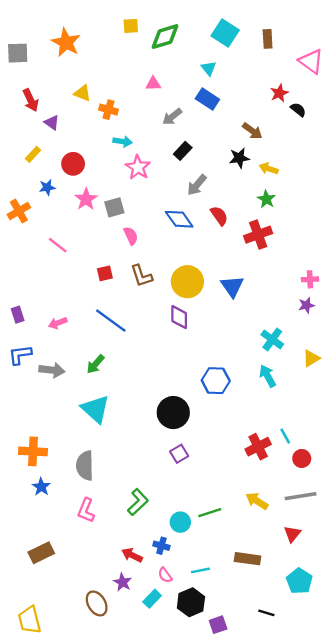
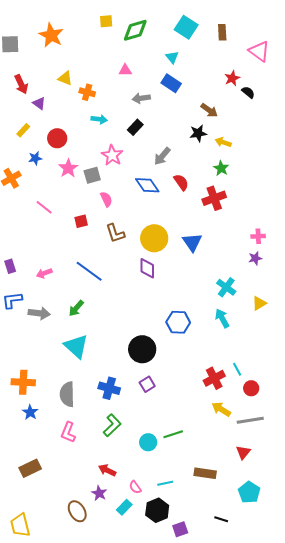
gray arrow: (172, 117) -> (141, 98), turned 30
black rectangle: (183, 151) -> (135, 127), moved
pink star: (138, 167) -> (112, 155), moved
red square: (105, 273) -> (81, 221), moved
yellow arrow: (257, 501) -> (221, 409), moved
blue cross: (161, 546) -> (109, 388), moved, size x1.5

